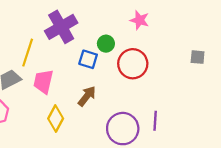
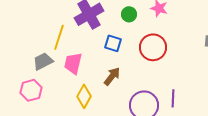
green circle: (106, 44) -> (129, 14), moved

